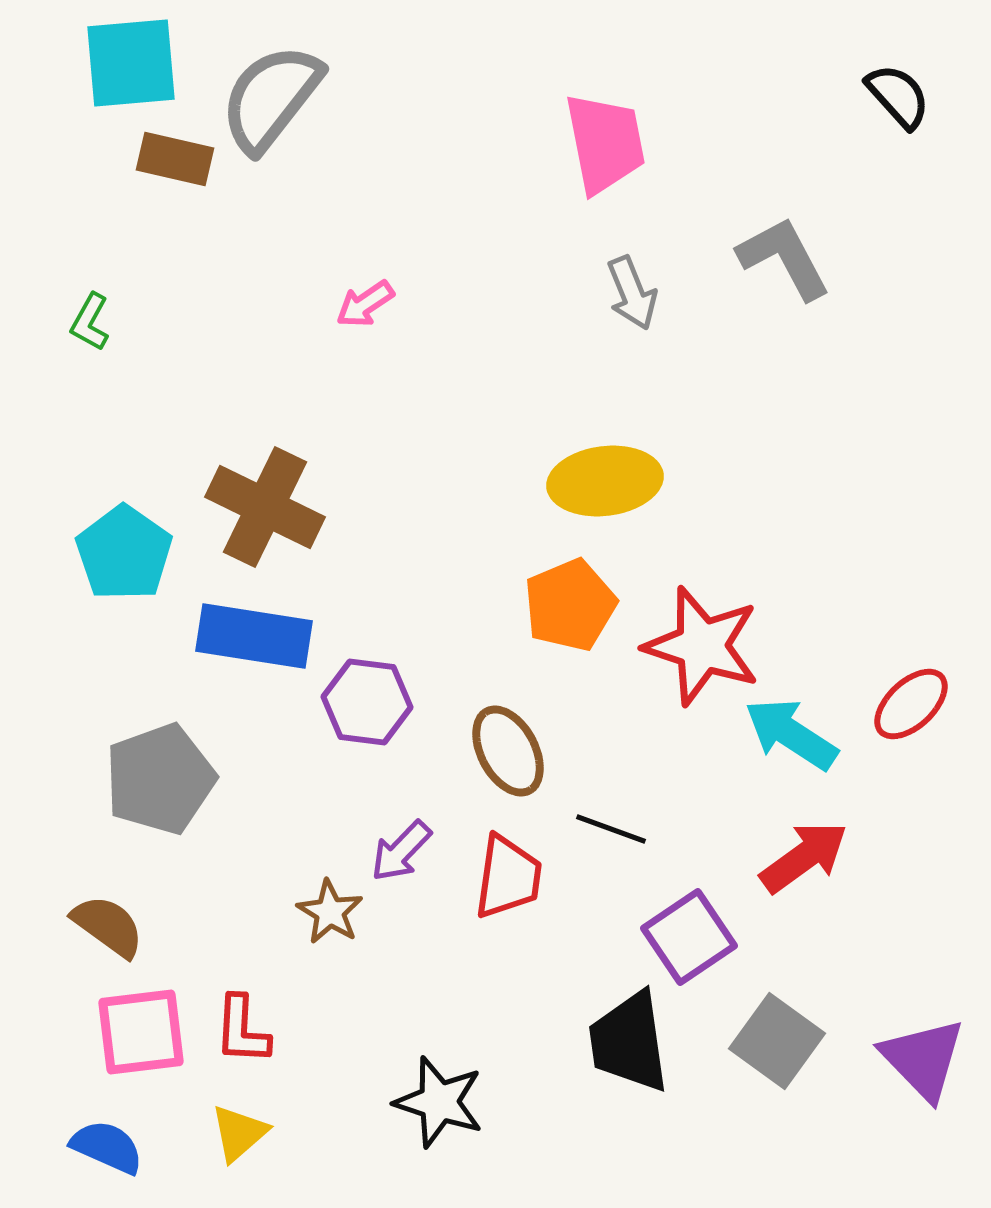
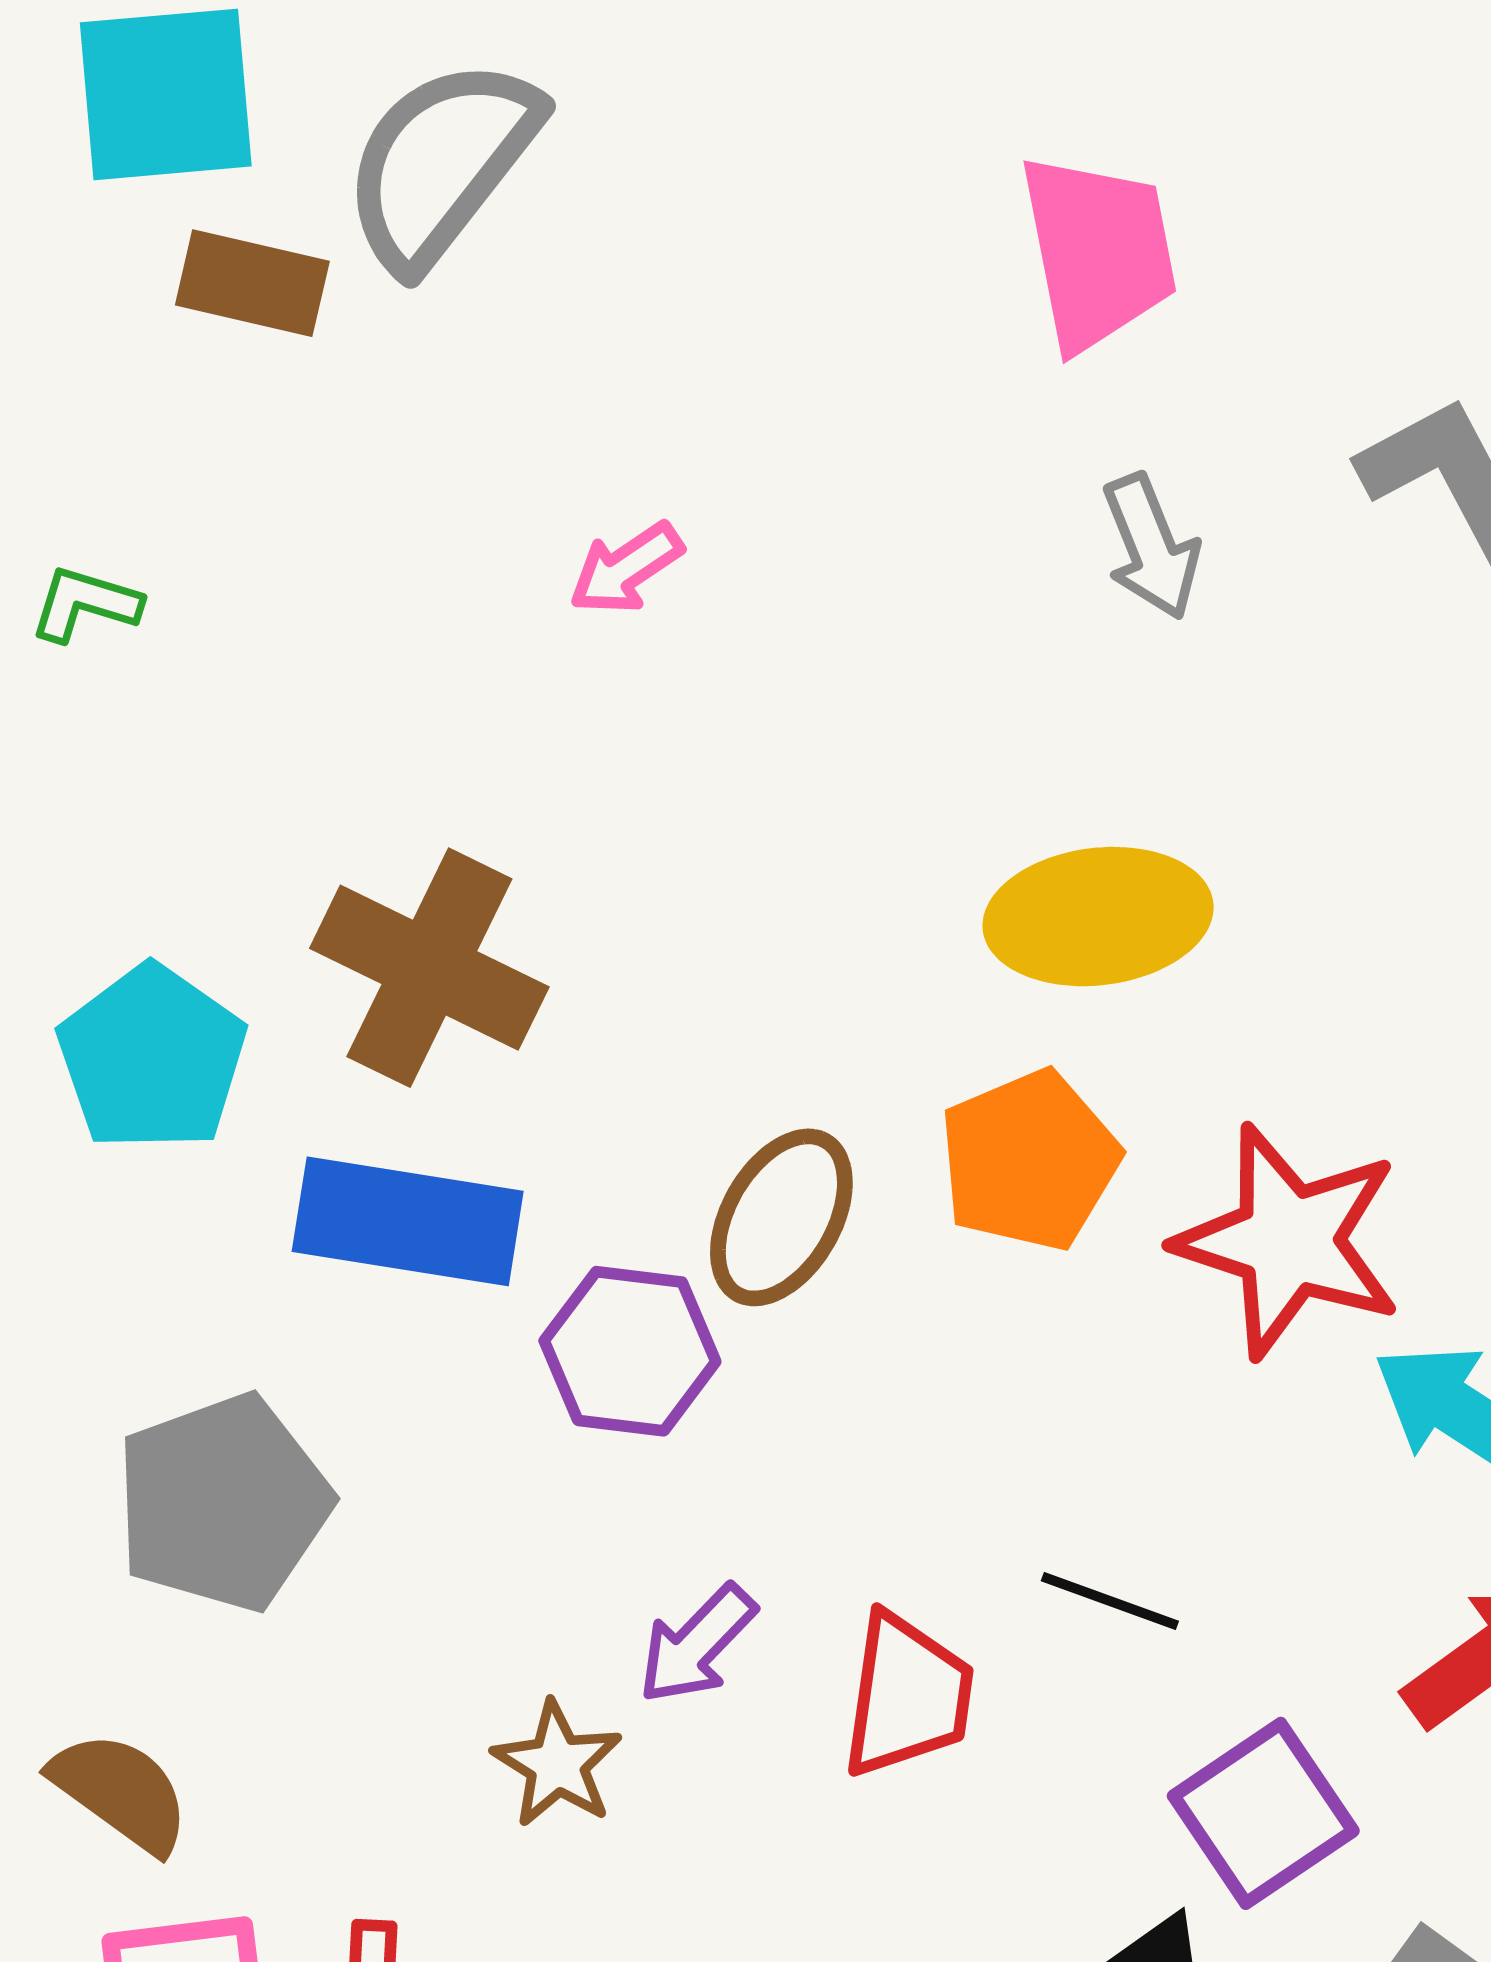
green L-shape: (90, 322) -> (85, 604), turned 78
brown ellipse: (508, 751) -> (781, 1217), moved, turned 58

